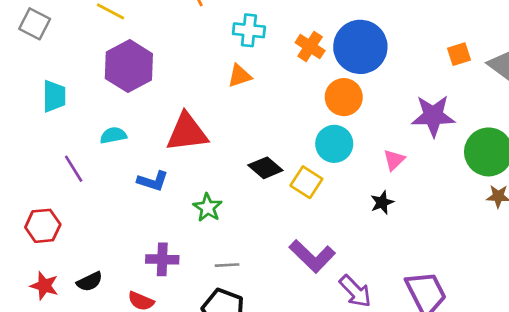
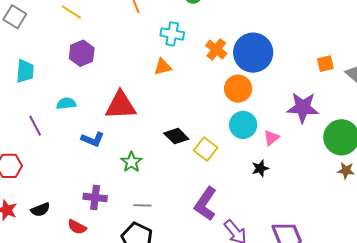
purple hexagon: (129, 66) -> (82, 53), size x0.7
cyan circle: (334, 144) -> (243, 125), moved
purple L-shape: (312, 256) -> (206, 204), turned 76

